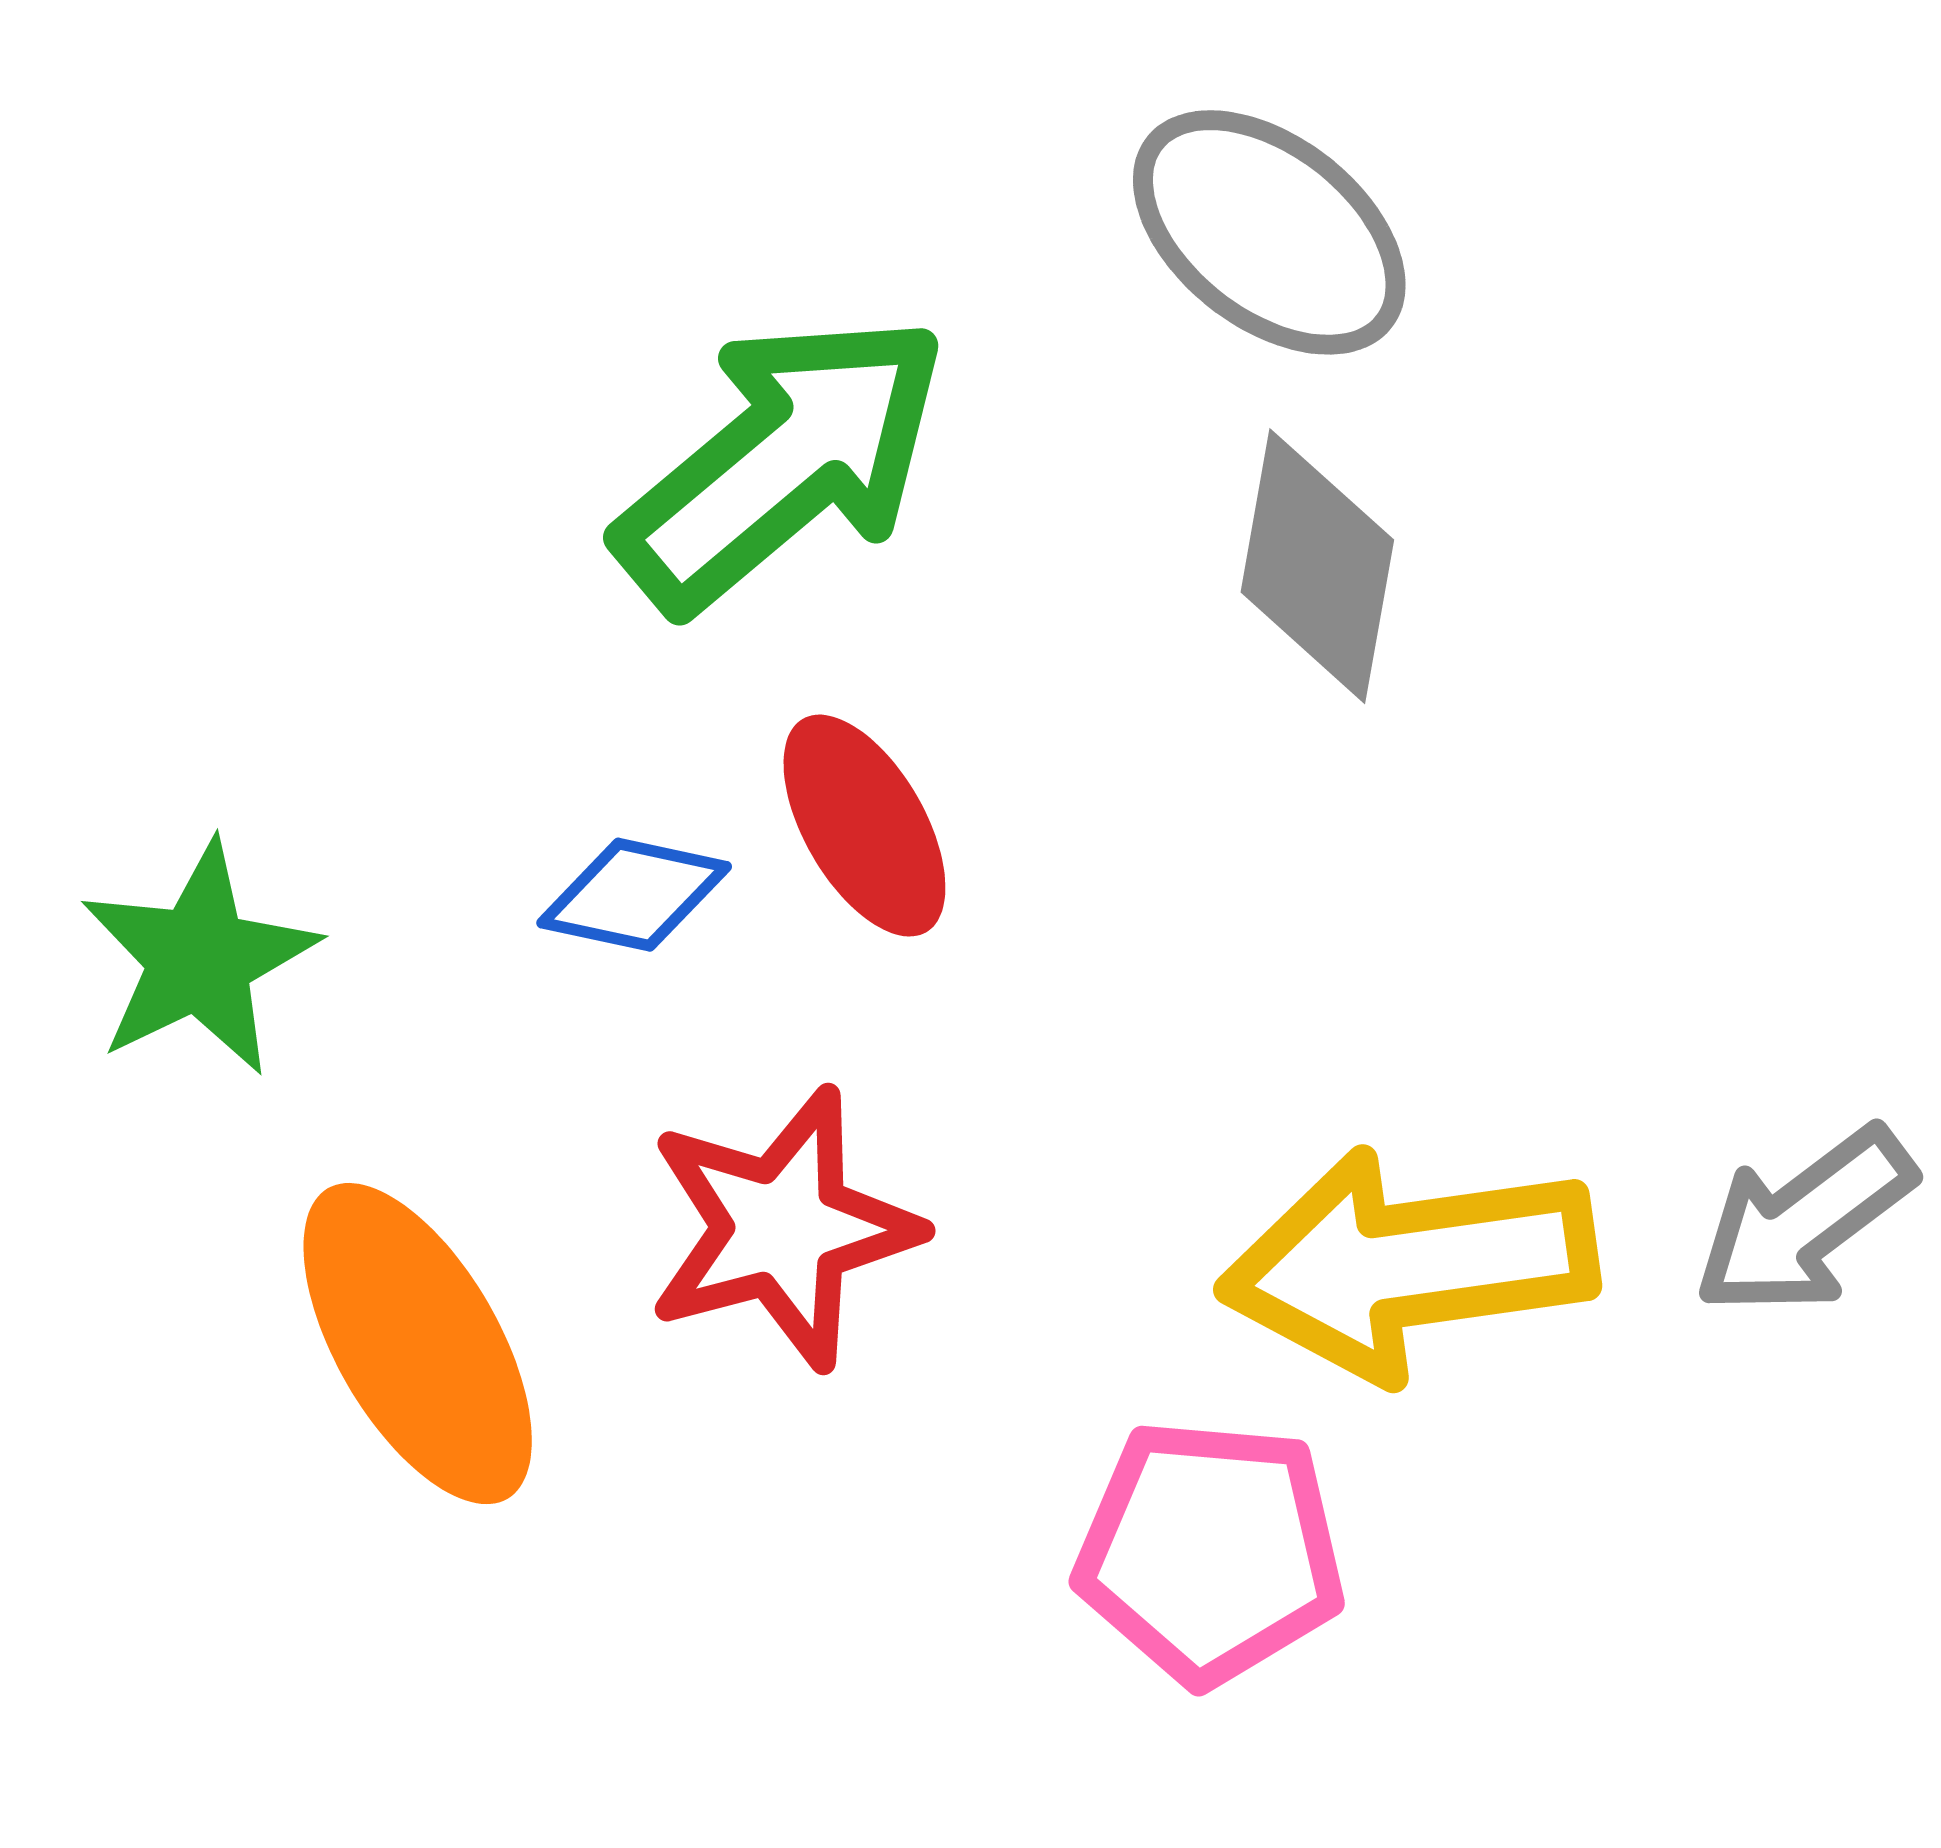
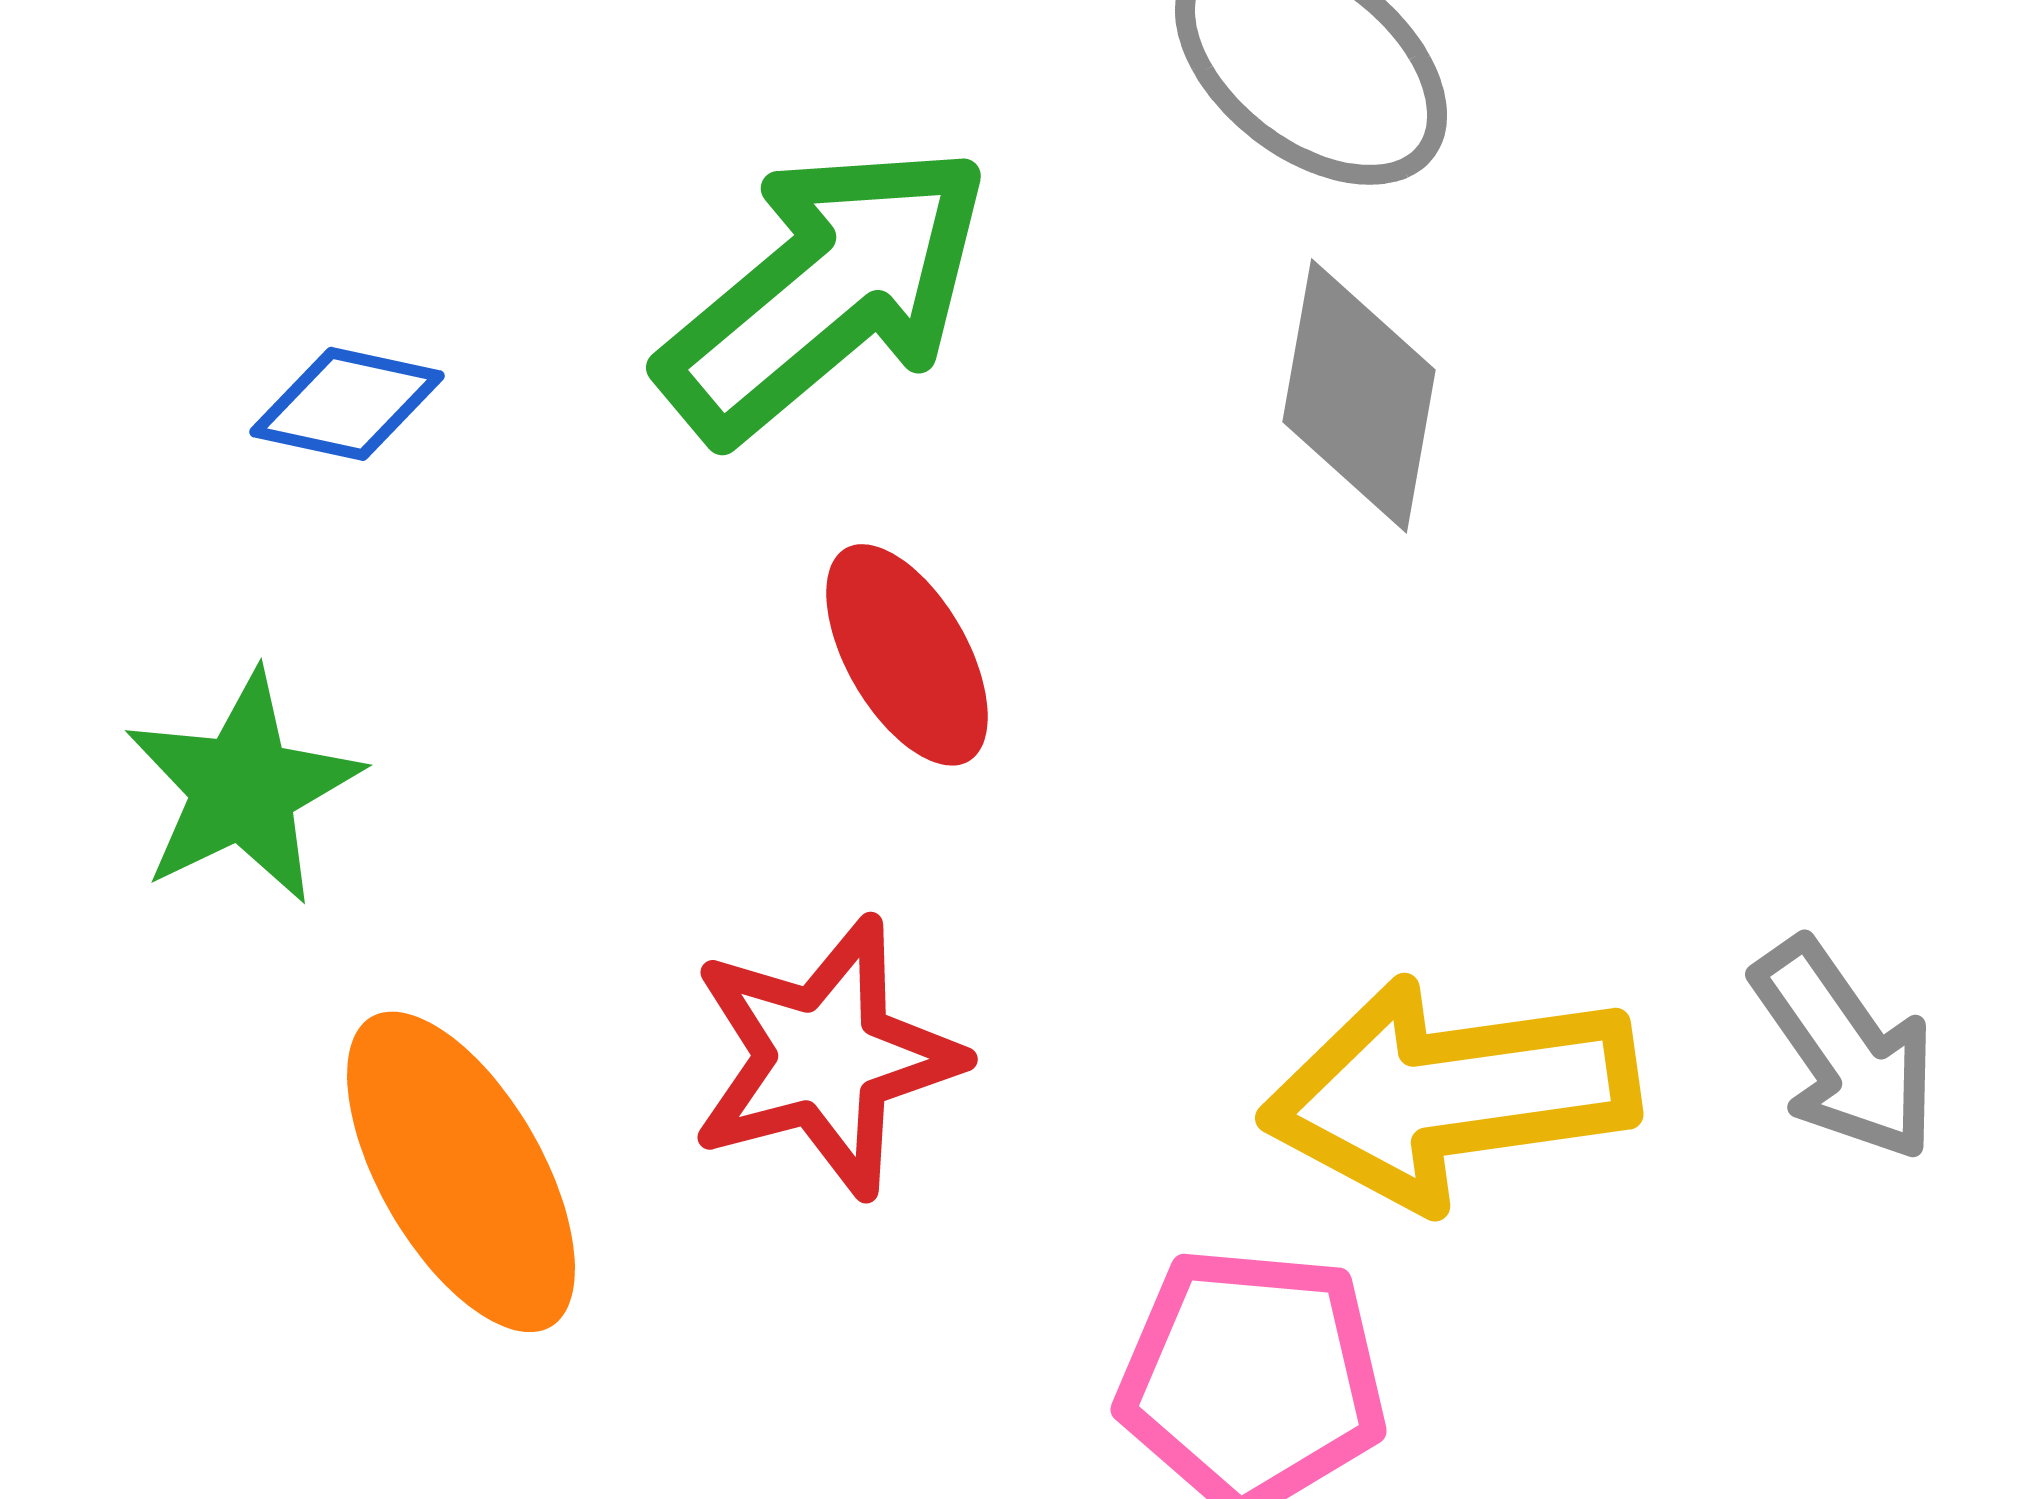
blue diamond: (634, 895) -> (347, 404), moved
gray arrow: (1804, 1221) -> (1845, 1050), turned -88

